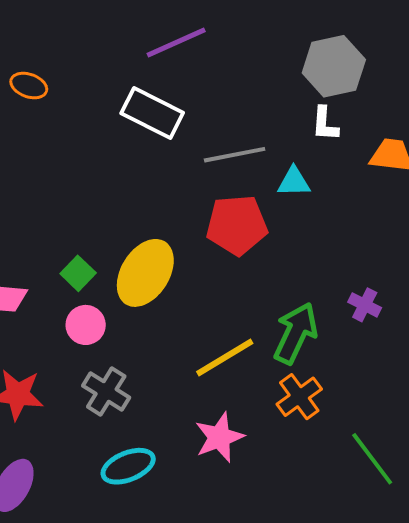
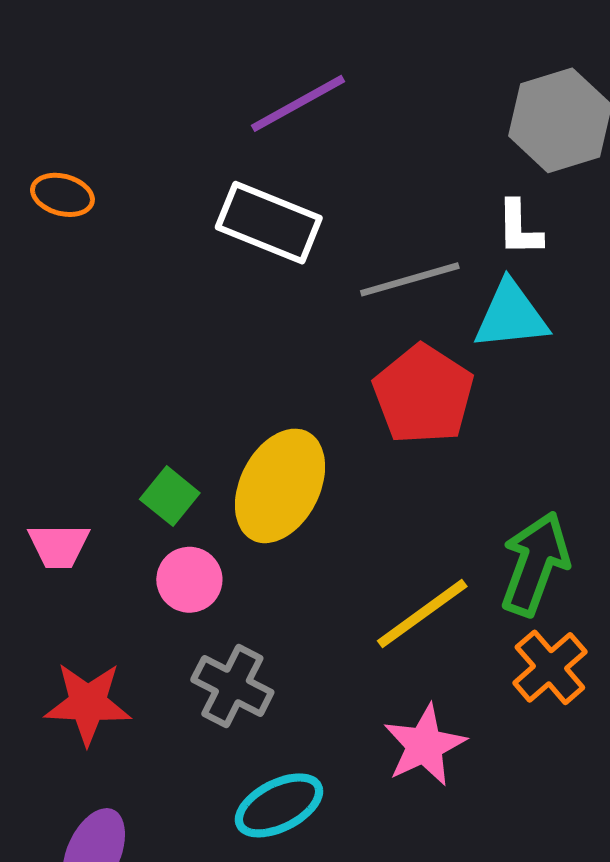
white L-shape: (325, 124) -> (519, 228), moved
cyan triangle: (294, 182) -> (511, 316), size x1.4
red pentagon: (237, 225) -> (423, 394), turned -30

